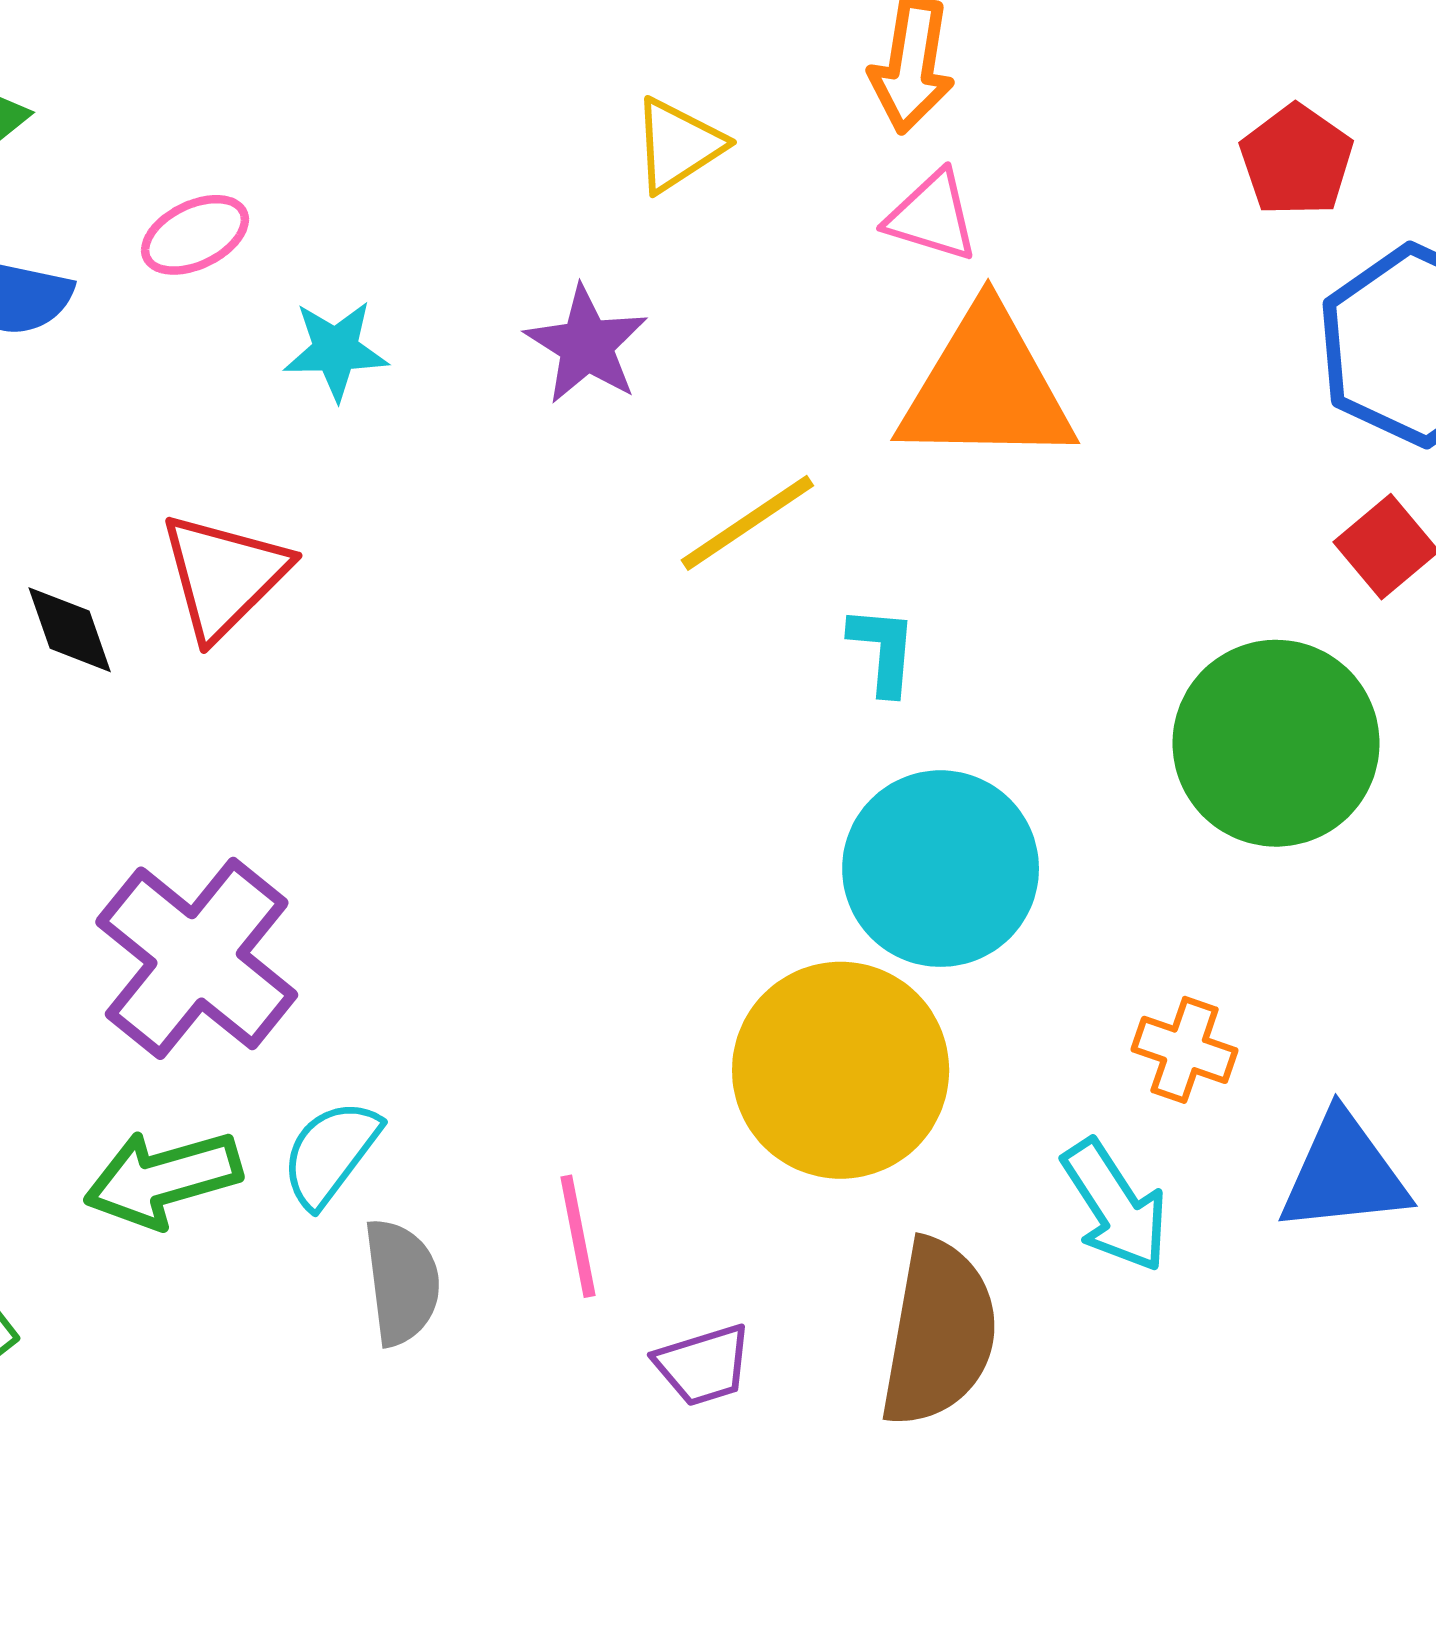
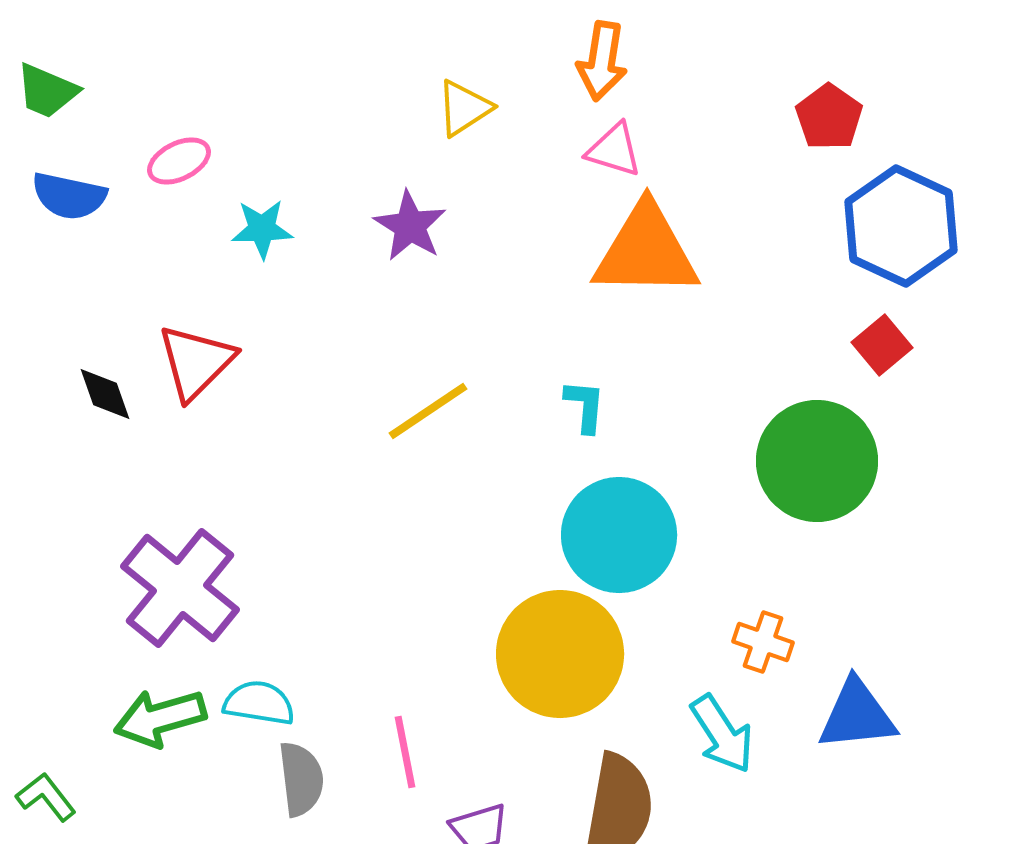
yellow line: (747, 523) -> (428, 411), moved
cyan semicircle: (331, 1153) -> (259, 703), turned 62

